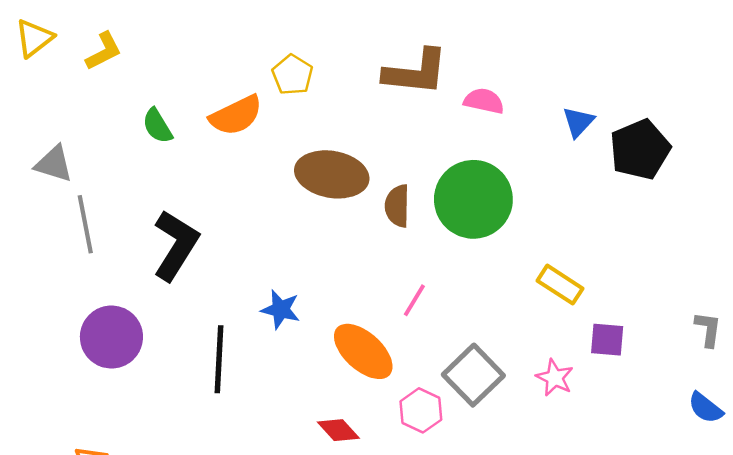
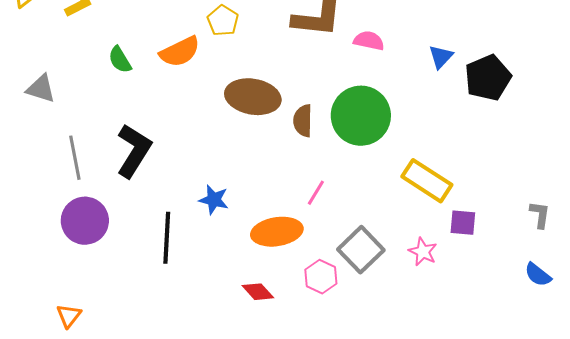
gray line: (85, 224) -> (75, 158), moved
yellow rectangle: (560, 285) -> (427, 181), size x1.4
orange ellipse: (363, 351) -> (277, 232), turned -51

